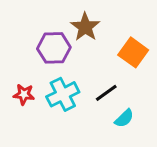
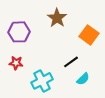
purple hexagon: (54, 48) -> (19, 32), moved
cyan cross: (63, 94) -> (42, 81), moved

